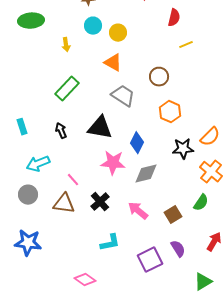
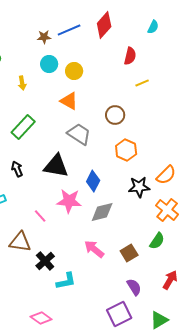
pink line: (73, 180) -> (40, 216), moved
black cross: (100, 202) -> (45, 261), moved
purple square: (150, 260) -> (119, 314), moved

